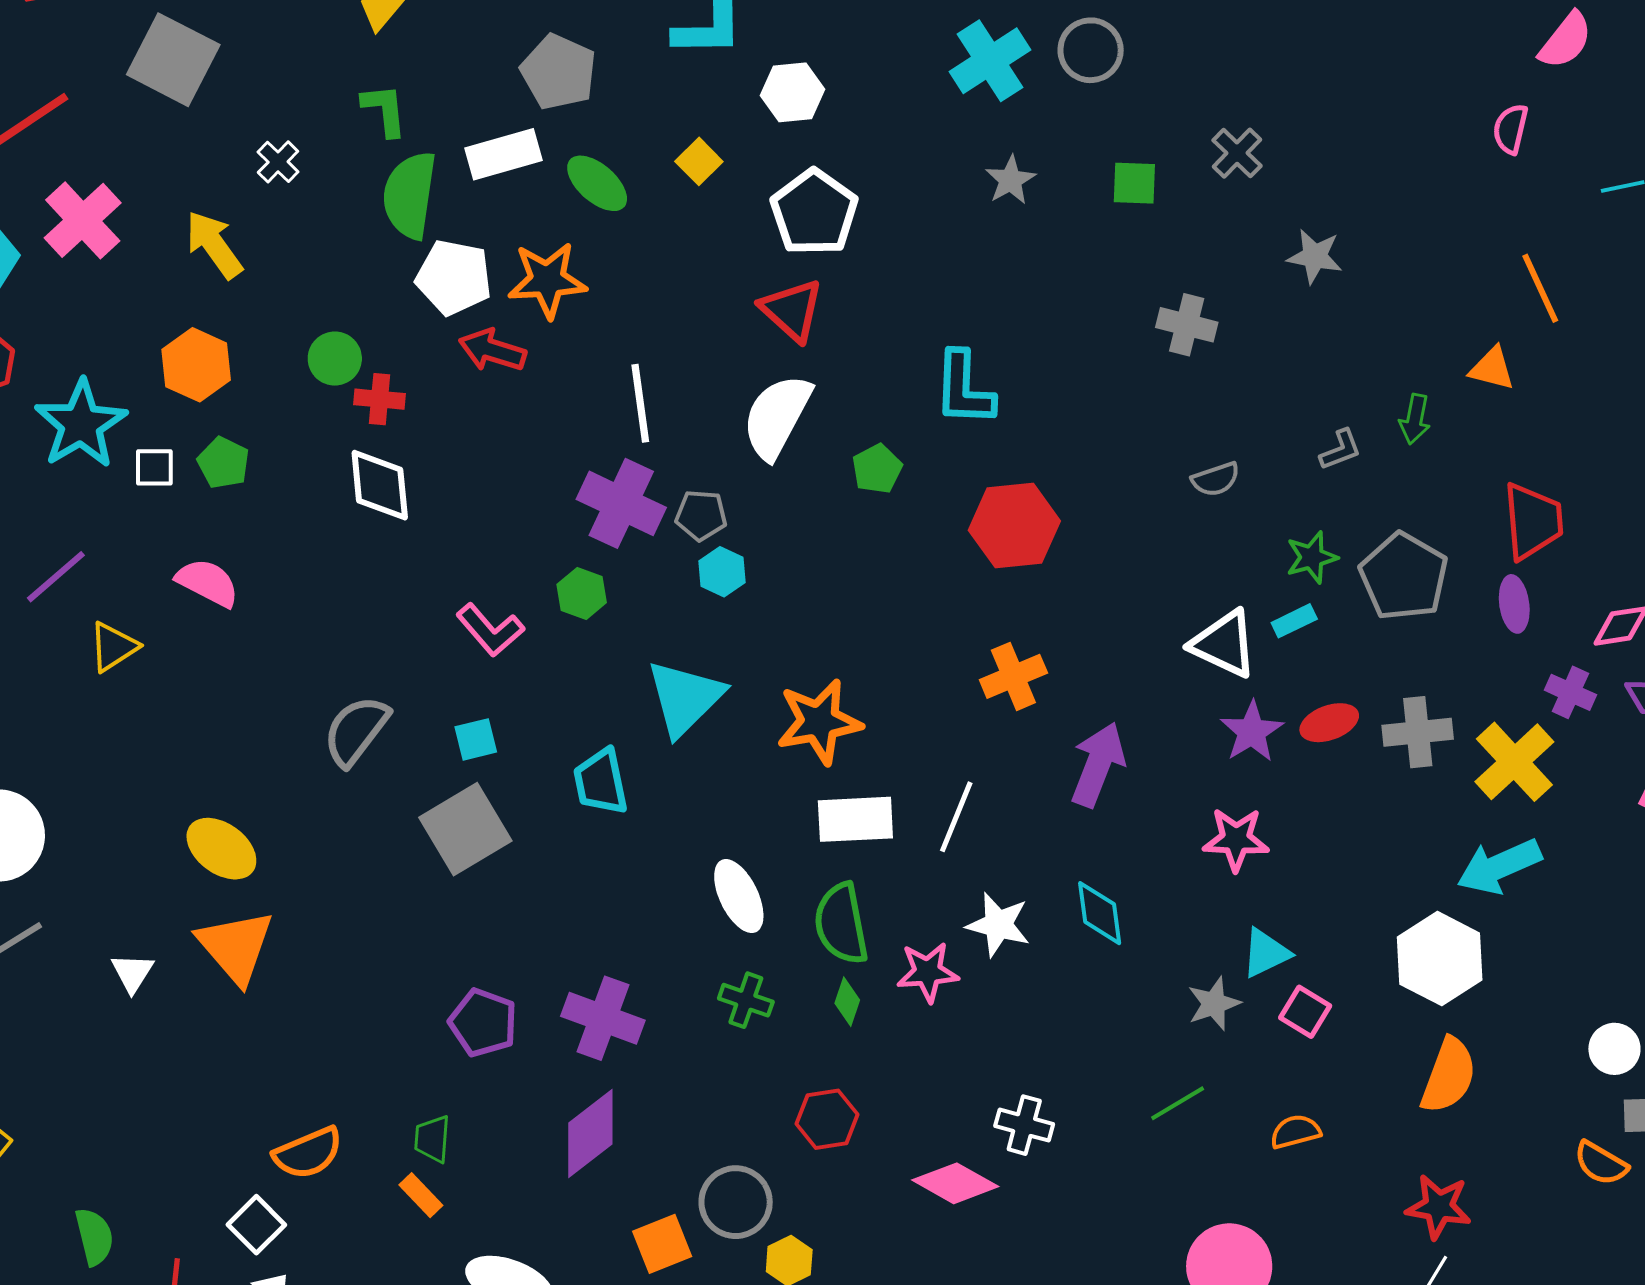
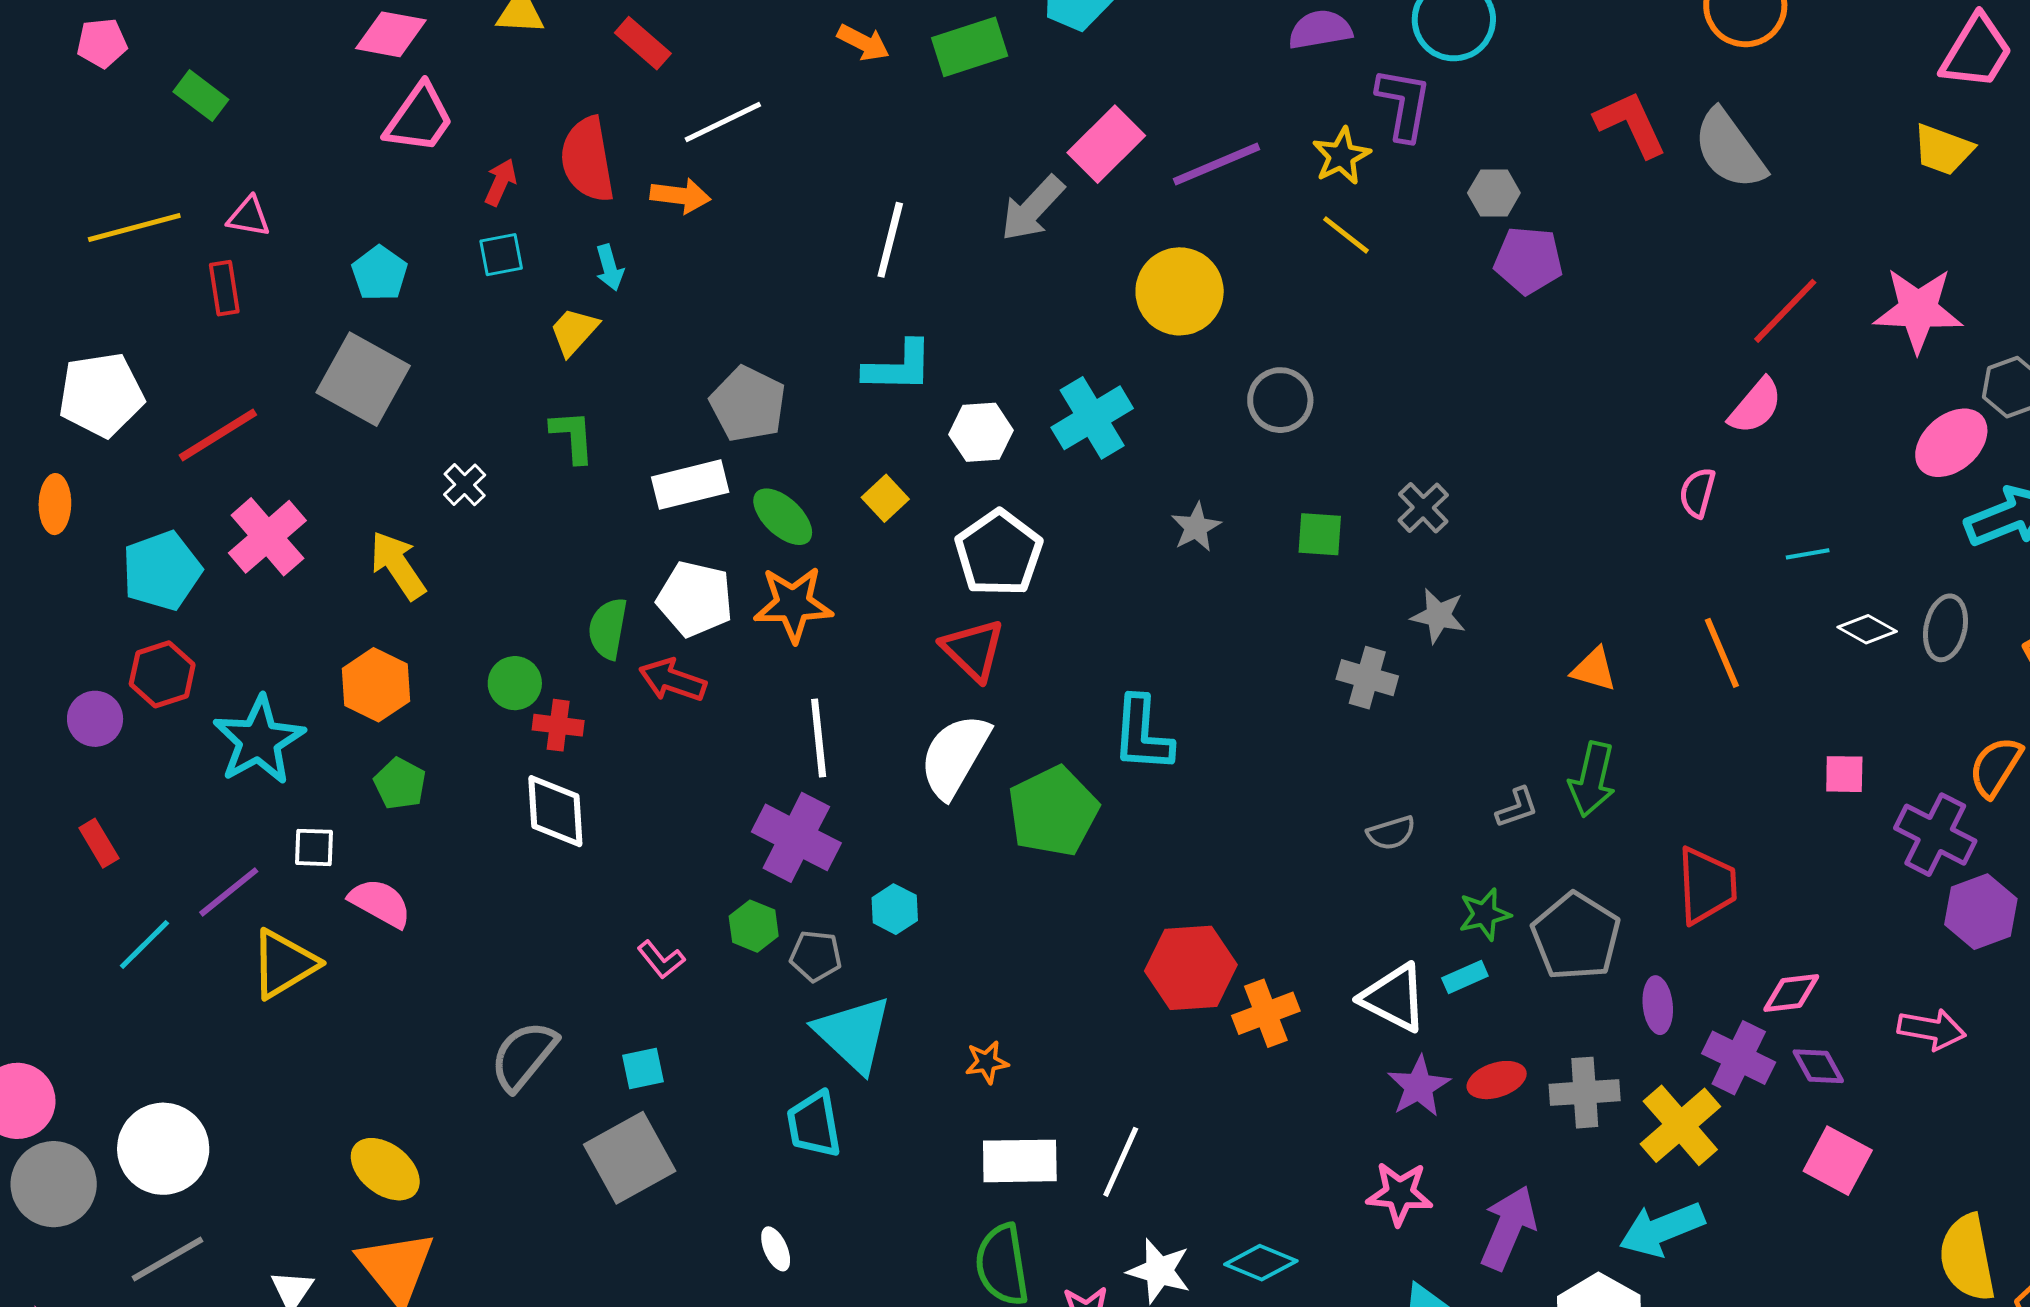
cyan cross: (990, 61) -> (1092, 418), moved
green semicircle: (410, 195) -> (608, 629), moved, size x0.7
gray star: (1315, 256) -> (1438, 616), moved
white pentagon: (454, 277) -> (695, 599), moved
orange star: (547, 280) -> (793, 604), moved
orange triangle: (1492, 369) -> (1594, 669), moved
green arrow: (1415, 419) -> (1592, 779), size x1.5
white square: (154, 467) -> (314, 847), moved
green pentagon: (877, 469) -> (1053, 811), size x1.8
gray pentagon: (701, 515) -> (816, 956), moved
red hexagon: (1014, 526) -> (1191, 968), moved
purple ellipse: (1514, 604) -> (1658, 1005), moved
pink L-shape: (490, 630) -> (661, 960), size x0.7
yellow triangle: (113, 647) -> (284, 964), size x1.4
orange cross: (1013, 676) -> (1266, 1013), moved
purple cross: (1570, 692) -> (1739, 1058), size x1.4
cyan triangle: (685, 698) -> (853, 1034), turned -34
orange star: (819, 722) -> (987, 1062), size x0.5
purple arrow: (1098, 765) -> (1508, 1228), moved
cyan trapezoid: (601, 782) -> (814, 1124), moved
white ellipse: (739, 896) -> (776, 1249), moved, size x0.6
cyan diamond: (1100, 913) -> (1261, 1263), turned -62

